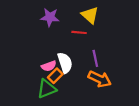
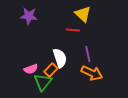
purple star: (50, 17) -> (29, 16), moved
pink semicircle: (49, 66) -> (31, 69), moved
green triangle: (47, 89) -> (43, 82), turned -30

